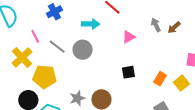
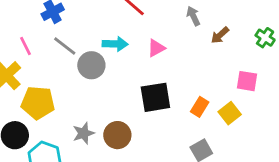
cyan arrow: (91, 24) -> (115, 44), moved
gray arrow: (156, 25) -> (193, 16), moved
gray line: (57, 47) -> (65, 46), moved
black square: (128, 72) -> (155, 97), size x1.6

